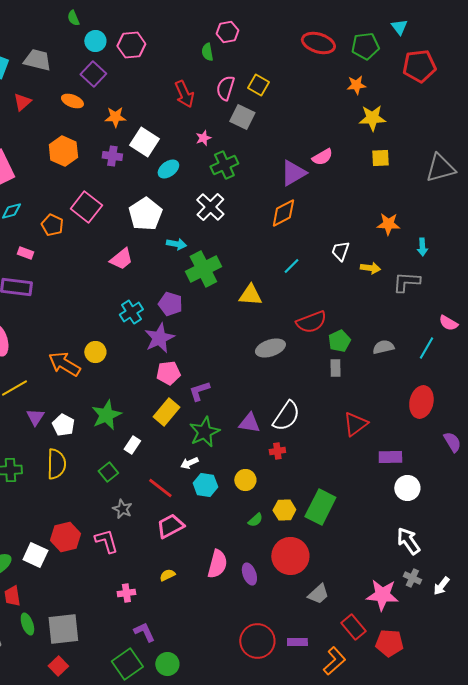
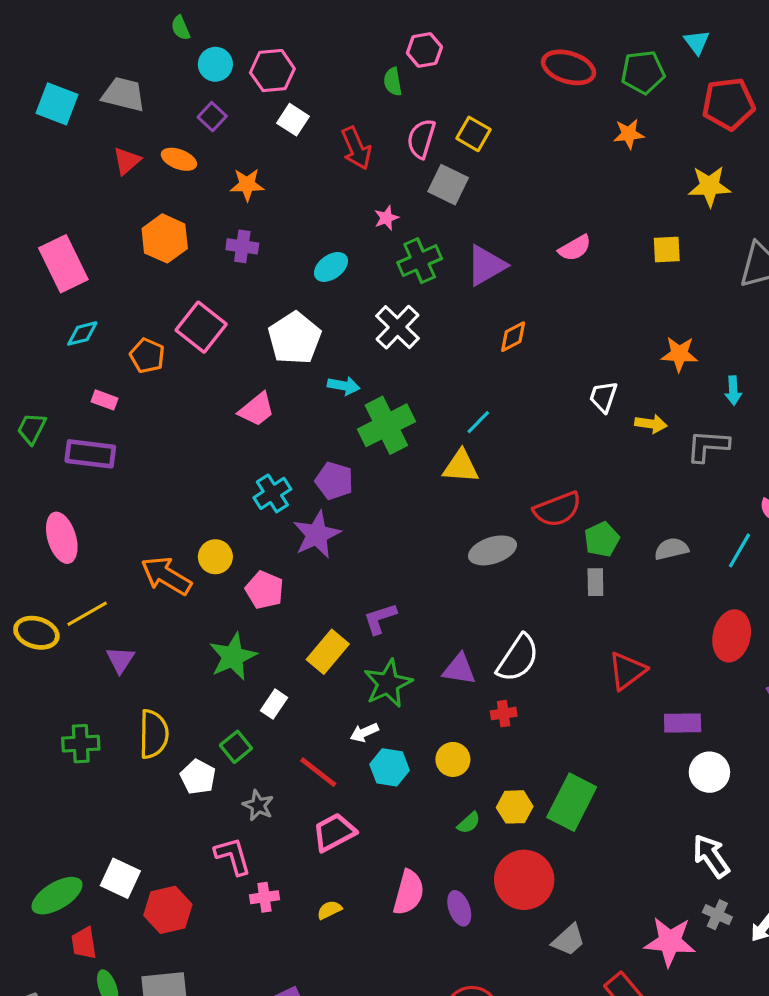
purple square: (93, 74) -> (212, 117), size x0.7
red triangle: (22, 102) -> (127, 161), moved
yellow star: (372, 118) -> (709, 186), moved
white square: (144, 142) -> (293, 120), moved, size x0.7
purple triangle: (293, 173) -> (486, 265), moved
orange diamond: (283, 213) -> (513, 337), size x0.7
cyan line: (291, 266) -> (478, 422), moved
pink pentagon: (168, 373) -> (264, 590), moved, turned 30
white pentagon: (63, 425) -> (198, 777), moved
red hexagon: (65, 537) -> (168, 910), moved
pink cross: (126, 593) -> (264, 897), moved

